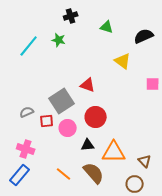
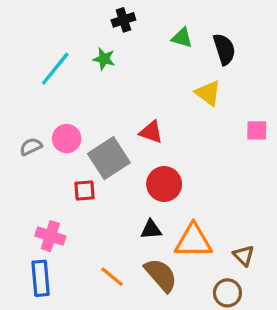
black semicircle: (144, 36) -> (224, 49), moved, turned 96
gray semicircle: (27, 112) -> (31, 147), moved
pink circle: (68, 128) -> (67, 139), moved
blue rectangle: (20, 175) -> (41, 278), turned -45

